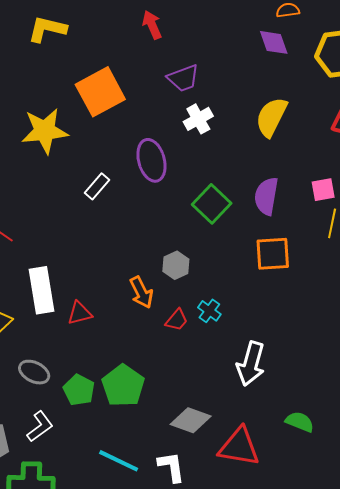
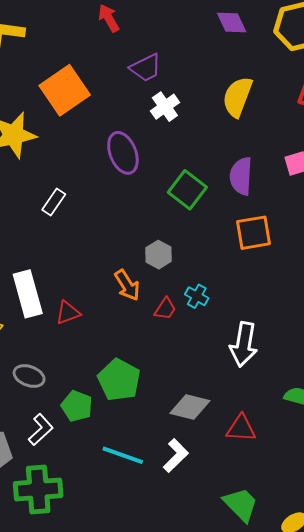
white rectangle: (97, 186) -> (54, 202), moved
green pentagon: (79, 390) -> (77, 406), moved
red triangle: (239, 447) -> (241, 428), size x0.7
white L-shape: (171, 467) -> (176, 455), turned 60

